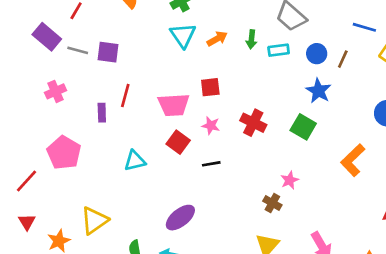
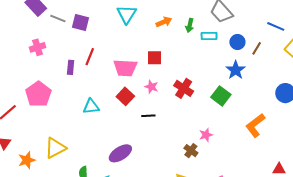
cyan triangle: (183, 35) -> (127, 14), moved

